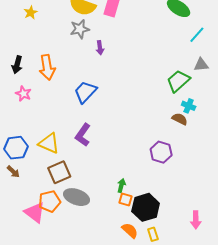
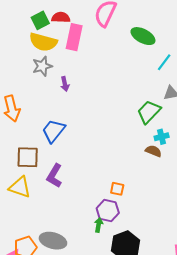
cyan cross: (189, 106) -> (162, 137), turned -32
purple hexagon: (161, 152) -> (108, 211), moved
brown square: (59, 172) -> (28, 157), moved, turned 30
orange square: (126, 200) -> (117, 189), moved

